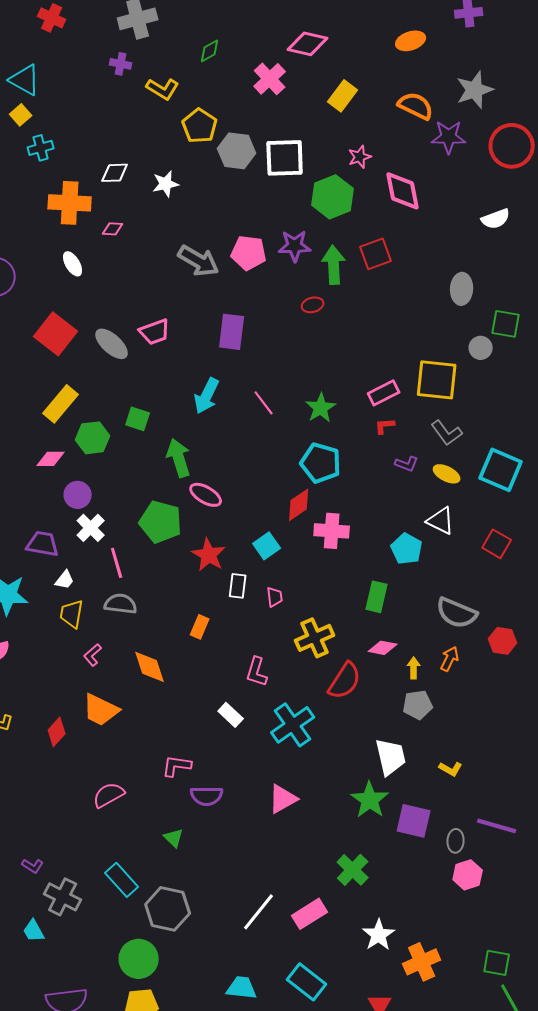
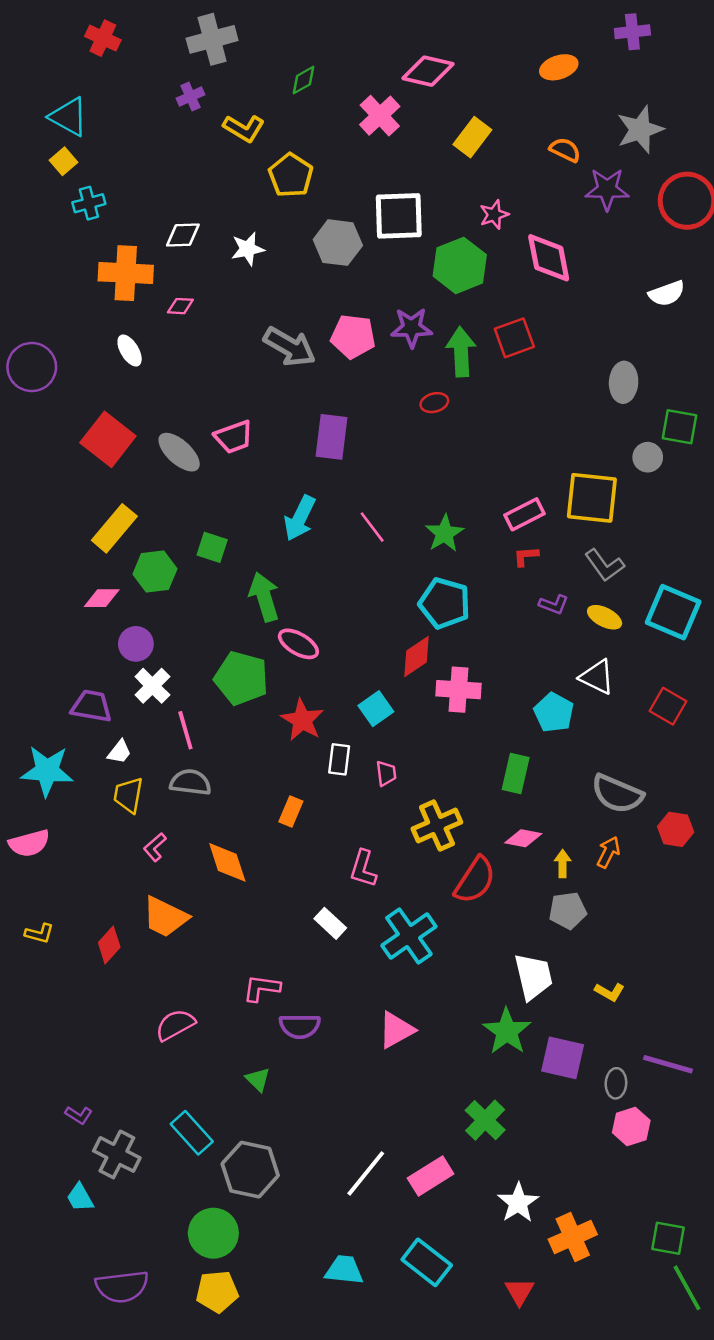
purple cross: (121, 64) -> (191, 97), turned -35
orange semicircle: (416, 106) -> (565, 150), size x0.7
gray hexagon: (237, 151) -> (338, 243), moved

